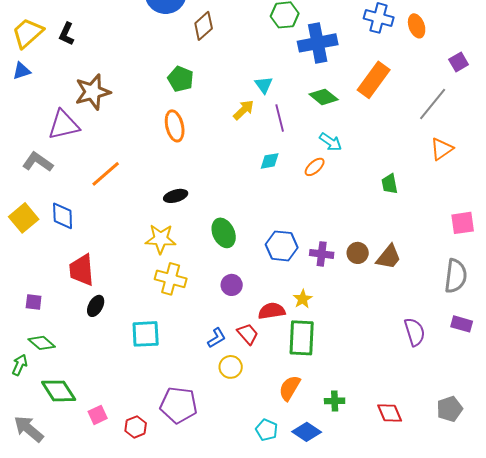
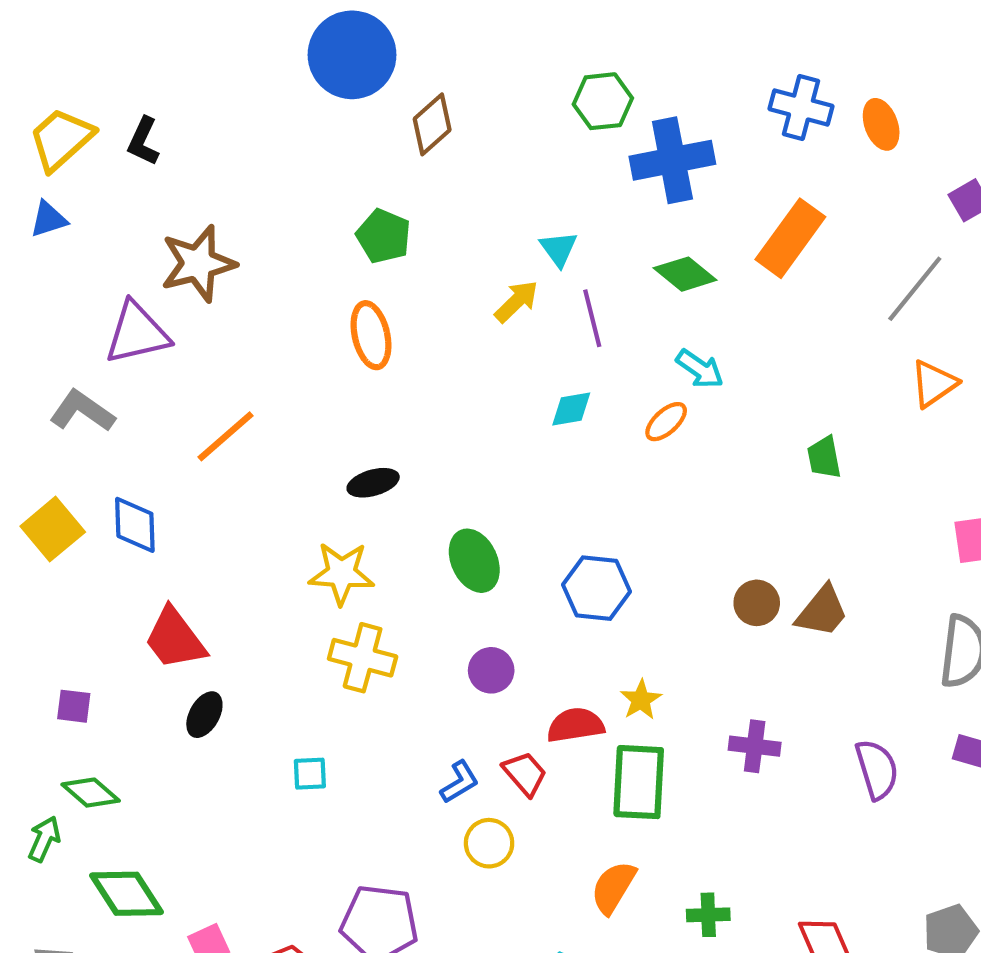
purple cross: (322, 254) -> (755, 746), moved
red trapezoid: (82, 270) -> (175, 639), turned -32
cyan square: (146, 334) -> (310, 774), size x0.6

